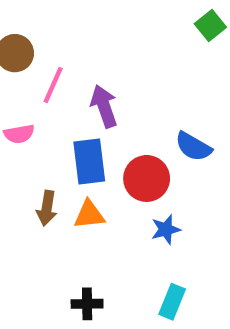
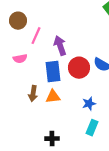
red circle: (147, 178) -> (79, 68), moved
cyan rectangle: (172, 302) -> (92, 128), moved

